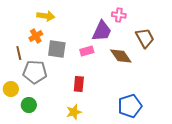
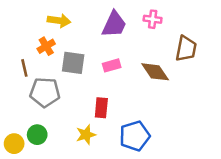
purple trapezoid: (102, 31) -> (114, 24), moved
brown trapezoid: (145, 38) -> (186, 49), turned 40
yellow circle: (11, 89) -> (14, 144), moved
blue pentagon: (130, 106) -> (135, 136), moved
yellow star: (74, 112) -> (86, 135), moved

